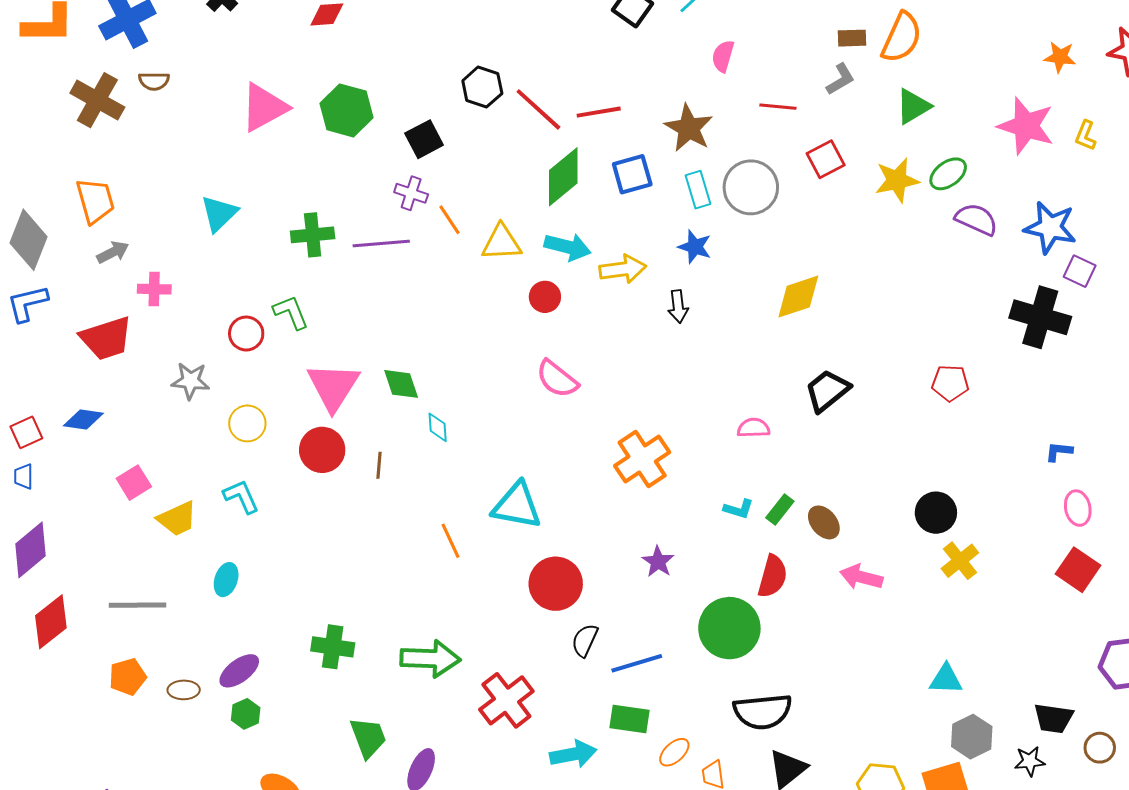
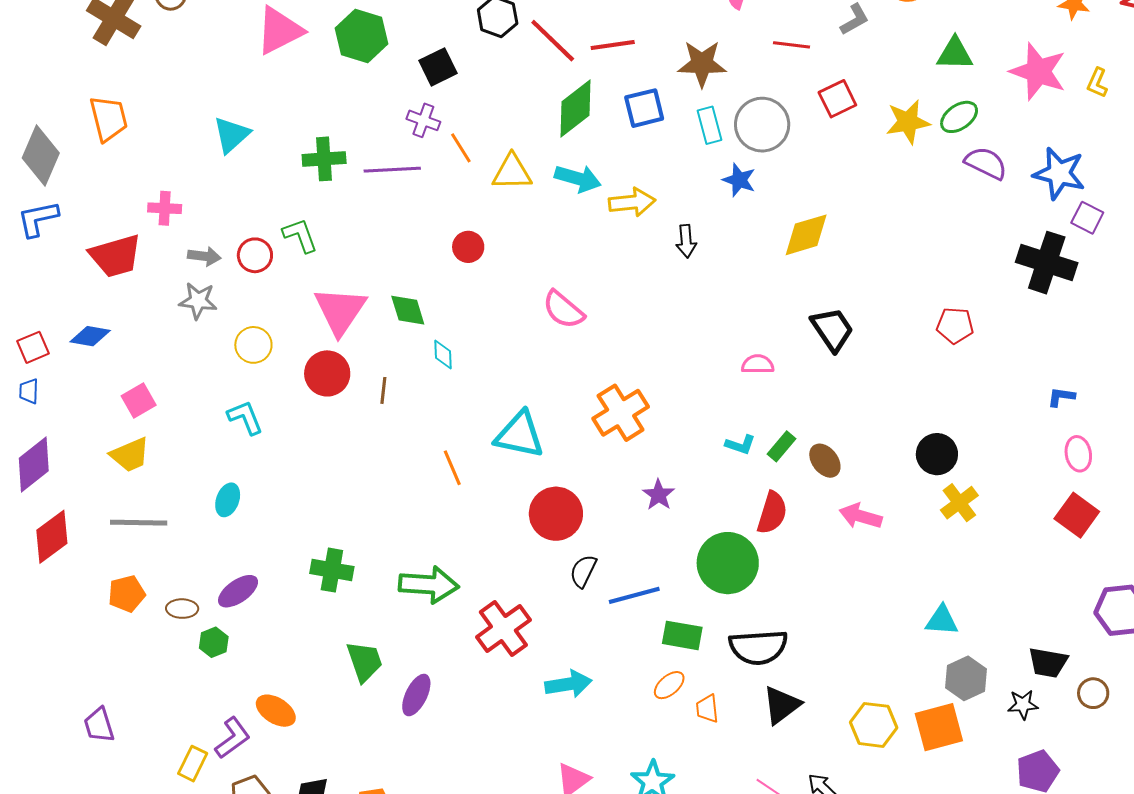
green triangle: (913, 106) -> (955, 54), moved, turned 30
brown star: (689, 128) -> (702, 64), turned -30
blue star: (695, 247) -> (739, 180), moved
gray arrow: (113, 252) -> (204, 256), moved, turned 32
red circle: (545, 297) -> (468, 247), moved
black trapezoid: (827, 391) -> (832, 329), turned 93
orange cross: (642, 459) -> (621, 413), moved
yellow trapezoid: (177, 519) -> (130, 455), moved
green hexagon: (246, 714) -> (214, 642), moved
green rectangle: (630, 719) -> (682, 635), moved

